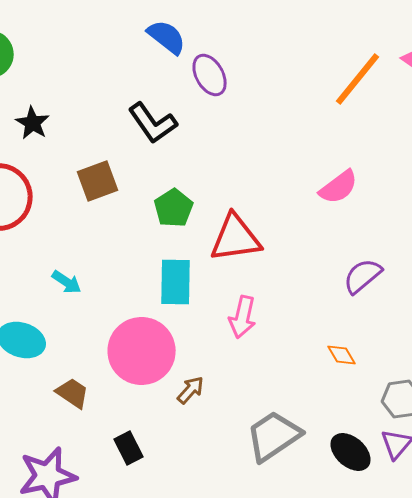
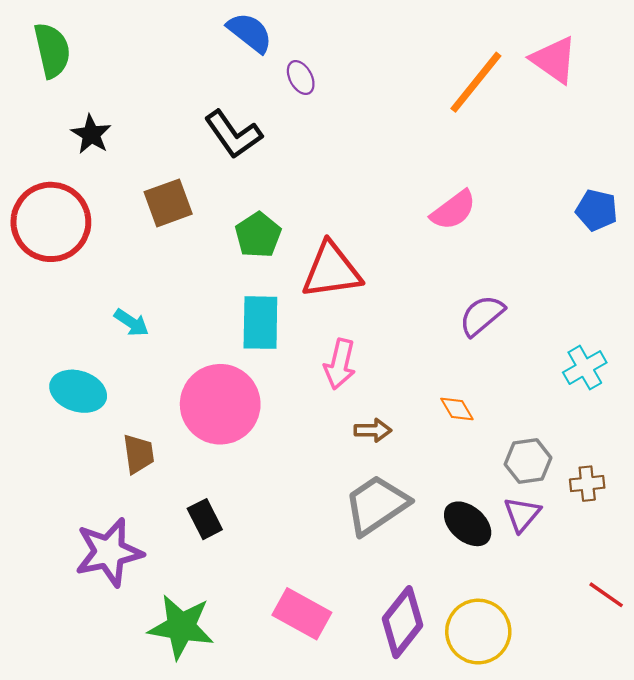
purple ellipse: (210, 75) -> (301, 78), size x0.7
brown arrow: (191, 390) -> (373, 430), moved, turned 48
brown trapezoid: (73, 393) -> (139, 454), turned 48

